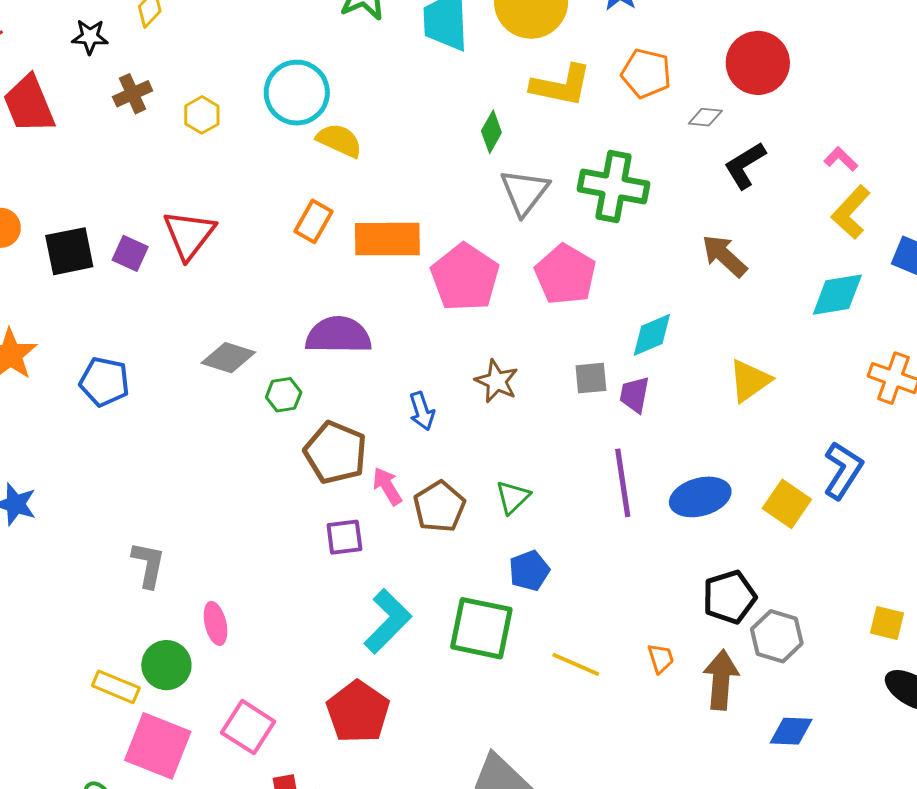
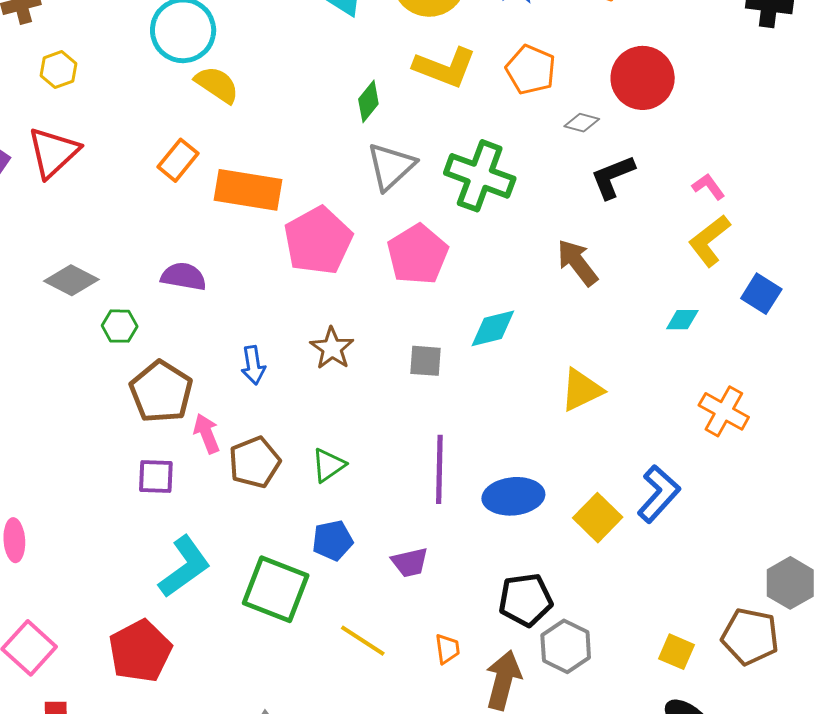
yellow hexagon: (202, 115) -> (58, 70), moved
cyan diamond: (837, 295) -> (682, 320), size x0.6
purple semicircle: (338, 335) -> (184, 276), size x0.7
purple trapezoid: (634, 395) -> (410, 562), moved, turned -123

